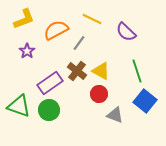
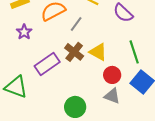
red circle: (99, 94) -> (112, 75), moved
green circle: (49, 110) -> (75, 107), moved

